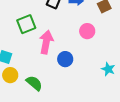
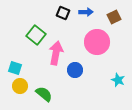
green square: (26, 24) -> (36, 35), turned -30
pink circle: (87, 31) -> (97, 42), size x1.6

